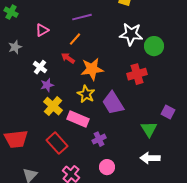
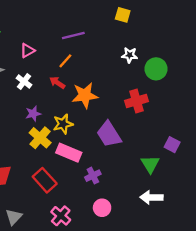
white star: (131, 34) -> (130, 55), size x0.6
white cross: (40, 67) -> (24, 81), moved
yellow star: (86, 94) -> (63, 124), moved, turned 30

